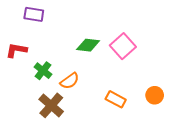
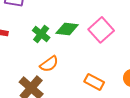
green cross: (43, 71) -> (41, 34), moved

